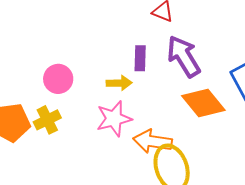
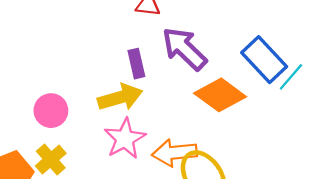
yellow arrow: (119, 83) -> (120, 97), size x1.5

